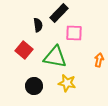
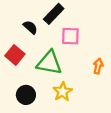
black semicircle: (38, 25) -> (30, 27), turned -40
yellow star: (67, 83) -> (63, 92), turned 30

